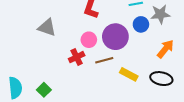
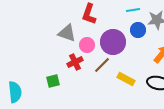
gray triangle: (47, 27) -> (67, 33), moved
brown line: (104, 60) -> (102, 65), turned -30
green square: (44, 90) -> (53, 81), moved, turned 32

